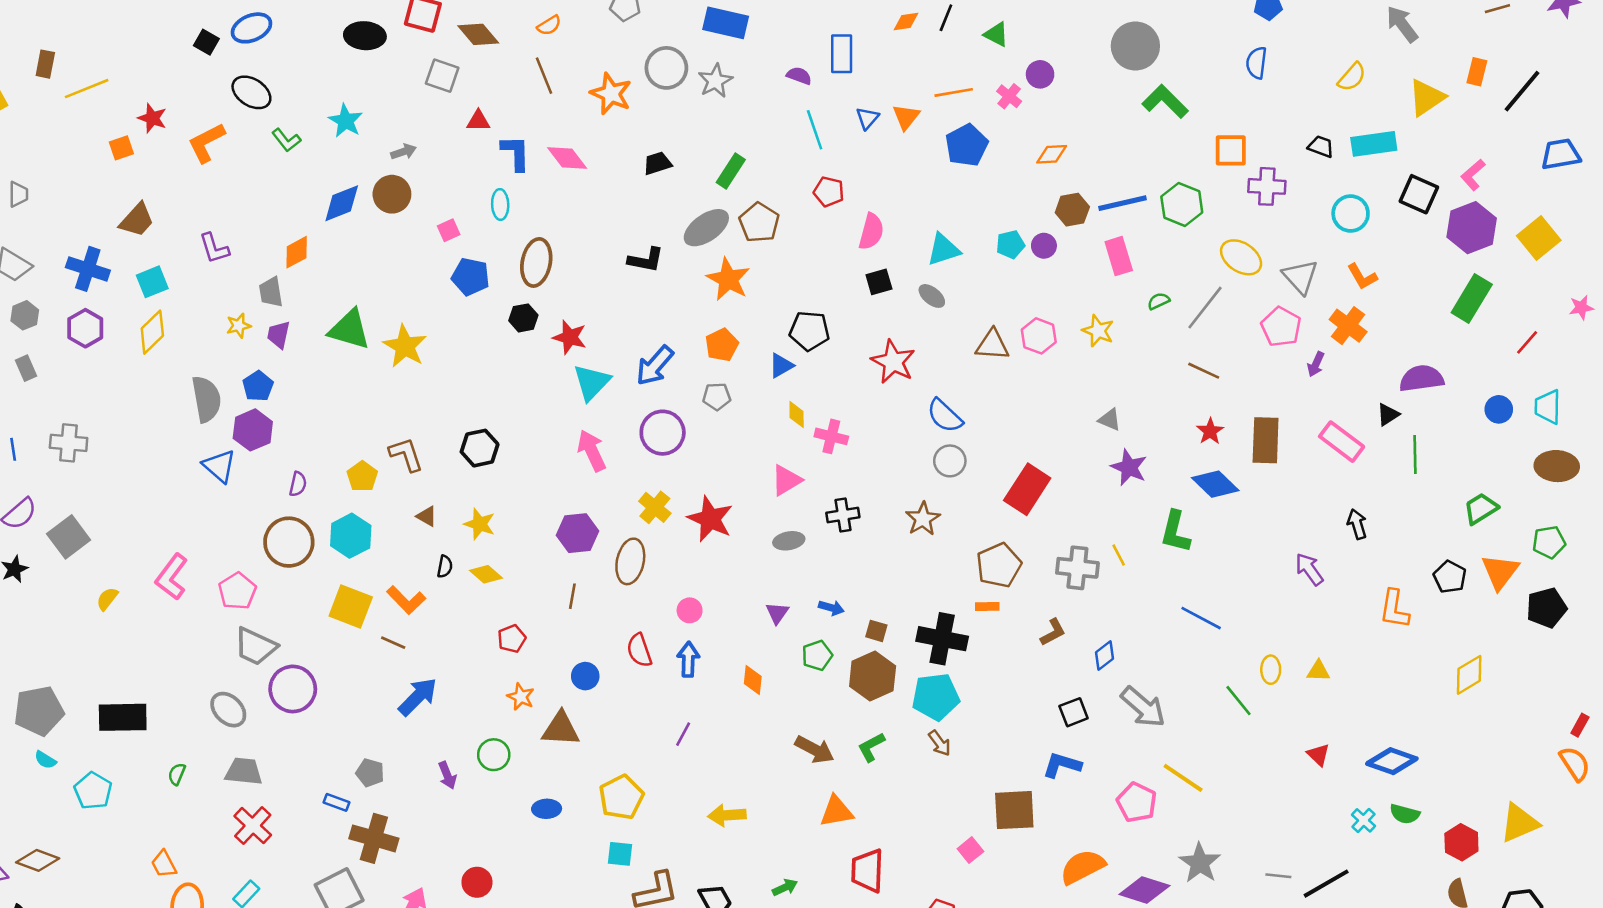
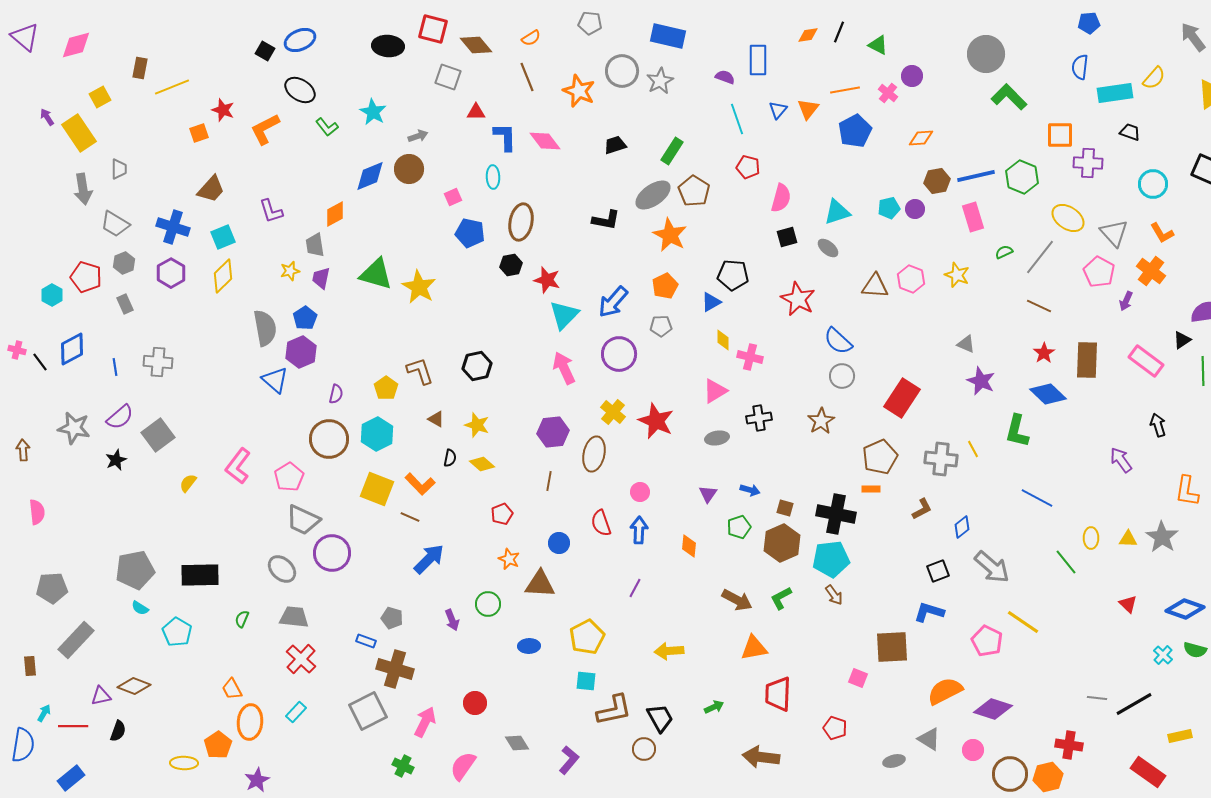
cyan rectangle: (1374, 144) -> (1115, 93), moved
pink square: (970, 850) -> (858, 678), turned -30
gray star: (1200, 863) -> (1162, 537), moved

